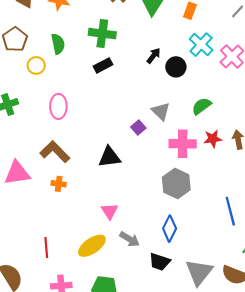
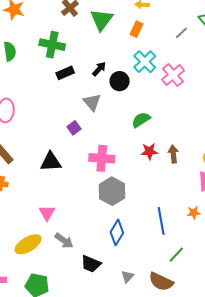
black rectangle: (103, 65) -> (65, 73), moved
gray triangle: (161, 111) -> (92, 102), moved
purple square: (138, 128) -> (74, 128), moved
pink cross: (183, 144) -> (102, 158), moved
blue diamond: (170, 229) -> (117, 232), moved
gray triangle: (199, 272) -> (127, 277), size x0.5

